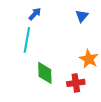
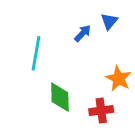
blue arrow: (35, 14) -> (83, 33), moved

